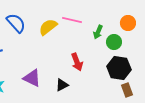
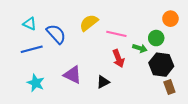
pink line: (72, 20) -> (116, 34), moved
blue semicircle: (16, 23) -> (56, 34), moved
green arrow: (98, 32) -> (140, 48), moved, turned -96

